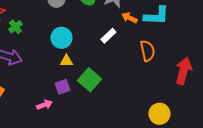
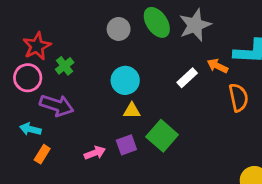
orange arrow: (129, 18) -> (217, 66), moved
pink arrow: (44, 105) -> (95, 153), moved

